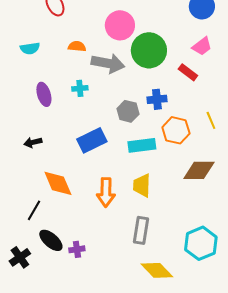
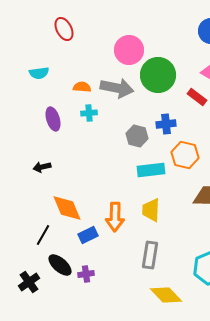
orange semicircle: (77, 46) -> (82, 87), moved
blue rectangle: (92, 140) -> (88, 235), moved, size x0.7

